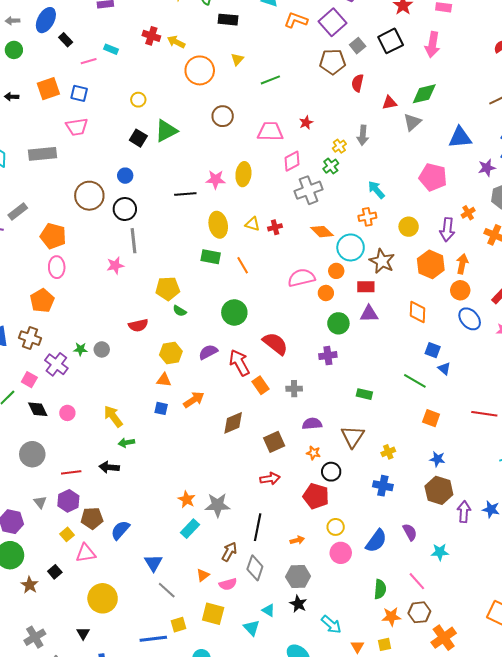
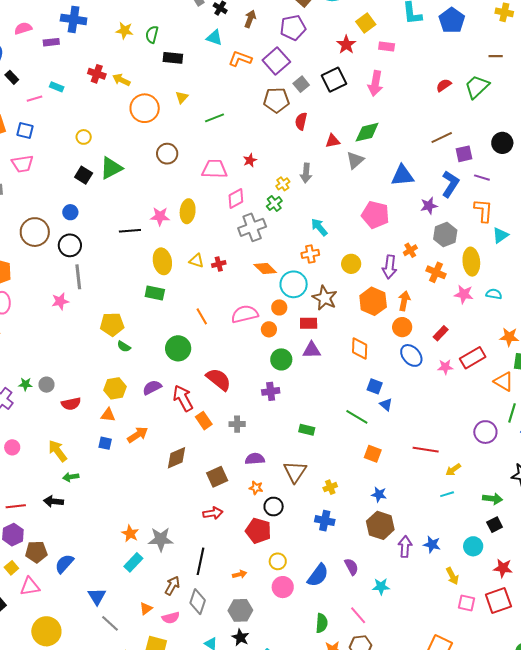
orange line: (243, 265) -> (202, 316), moved
red semicircle: (138, 325) -> (71, 404), moved

